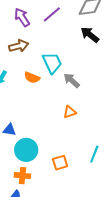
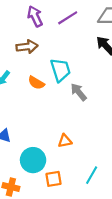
orange triangle: (70, 112) -> (65, 141), moved
cyan circle: (26, 150) -> (33, 160), moved

